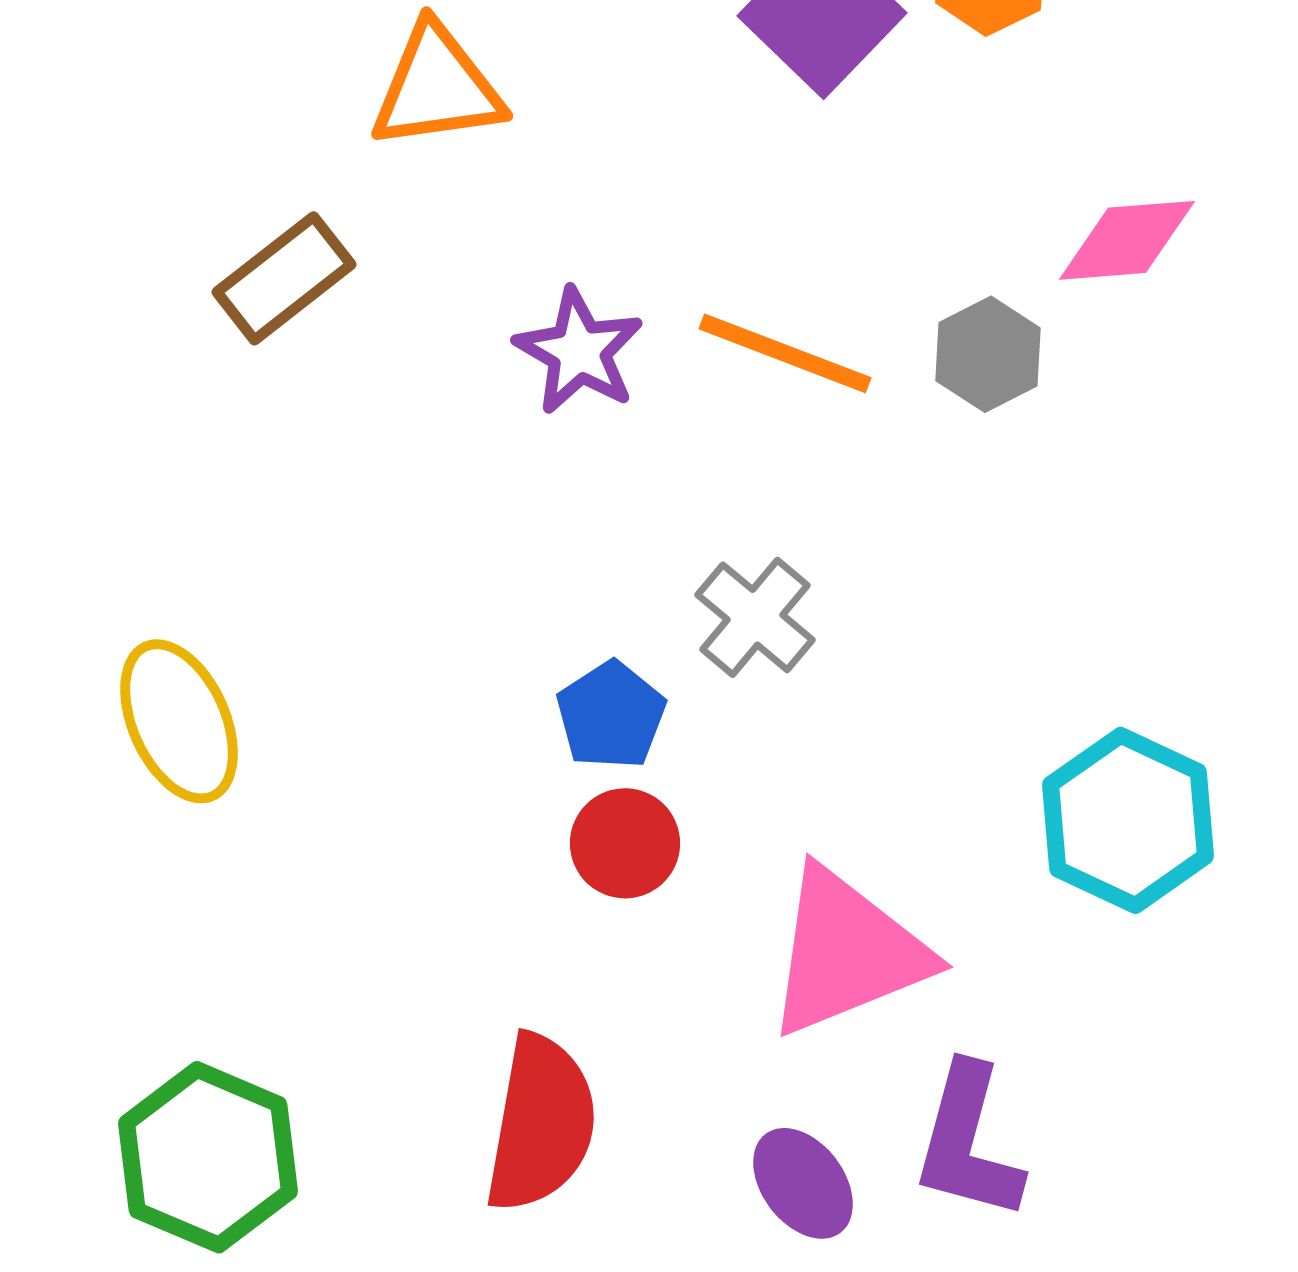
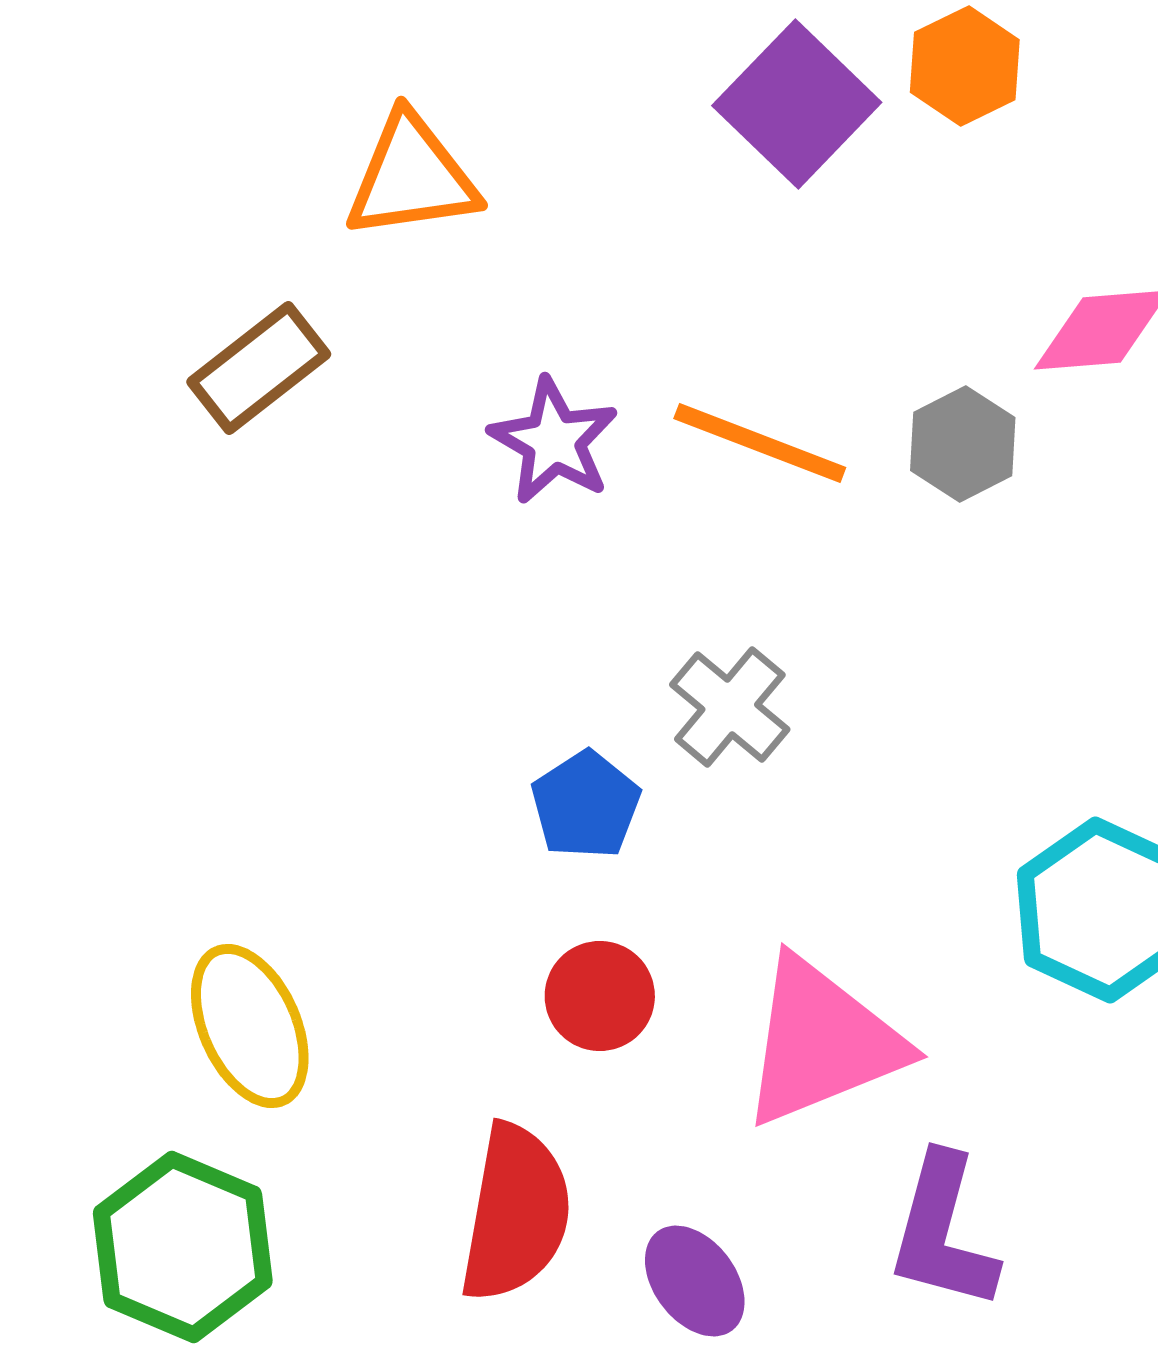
yellow ellipse: (179, 721) -> (250, 1026), moved
red circle: (625, 843) -> (600, 996), moved
purple ellipse: (803, 1183) -> (695, 1281), moved

